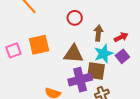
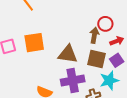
red circle: (75, 18) -> (105, 24), moved
cyan star: (104, 54) -> (109, 80), moved
brown square: (96, 71) -> (97, 59), moved

